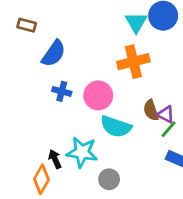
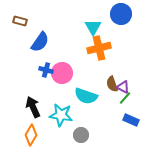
cyan triangle: (136, 22) -> (93, 27), moved
pink circle: (98, 95) -> (62, 73), moved
black arrow: (55, 159) -> (33, 107), moved, size x1.5

